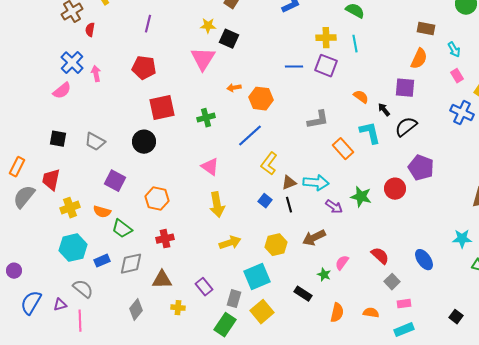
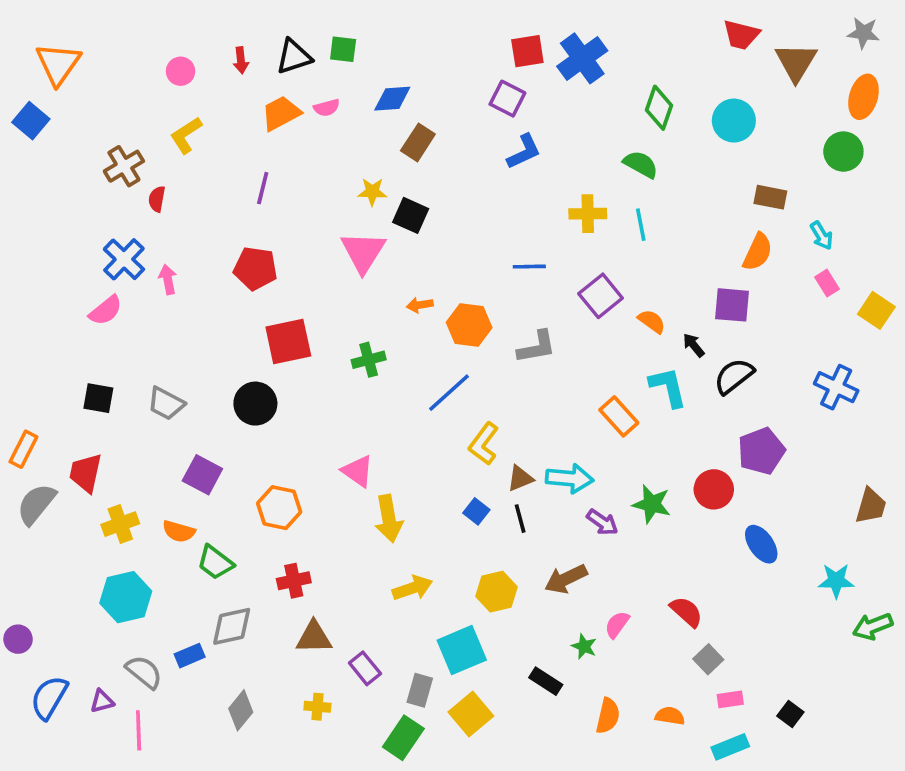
purple square: (326, 66) -> (601, 296), moved, turned 30
blue cross: (462, 113) -> (836, 387), moved
gray L-shape: (318, 120) -> (537, 347), moved
pink triangle: (210, 167) -> (358, 471), moved
purple pentagon: (421, 168) -> (761, 451), turned 30
blue ellipse: (424, 260) -> (761, 544), moved
blue rectangle: (102, 261) -> (190, 656), moved
brown triangle: (162, 280) -> (314, 637), moved
black square: (456, 317) -> (790, 714), moved

